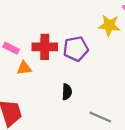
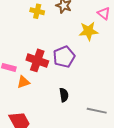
red cross: (45, 47) -> (37, 60), turned 30

